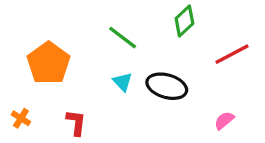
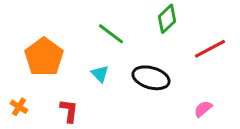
cyan triangle: (123, 82) -> (100, 74), moved

